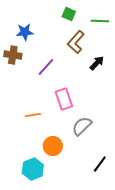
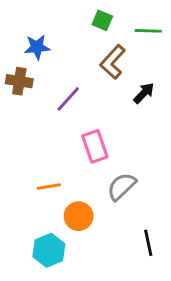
orange line: (33, 115) -> (49, 186), moved
black line: (100, 164) -> (148, 243), turned -48

